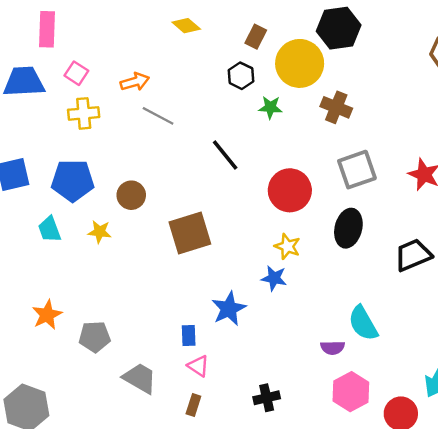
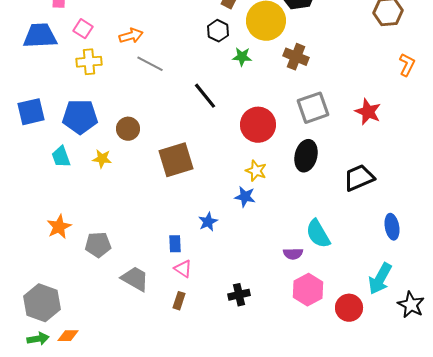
blue star: (229, 309) -> (208, 222), size x0.7

